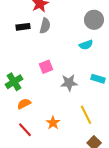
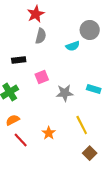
black rectangle: (23, 27) -> (19, 60), moved
cyan semicircle: (86, 45) -> (73, 46), moved
orange semicircle: (24, 104) -> (13, 120), moved

